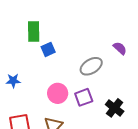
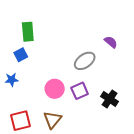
blue square: (48, 49) -> (21, 55), moved

